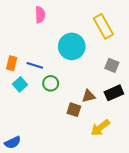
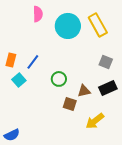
cyan circle: (72, 46) -> (68, 26), moved
blue line: (35, 65) -> (33, 62), turned -70
green circle: (51, 83) -> (59, 79), moved

